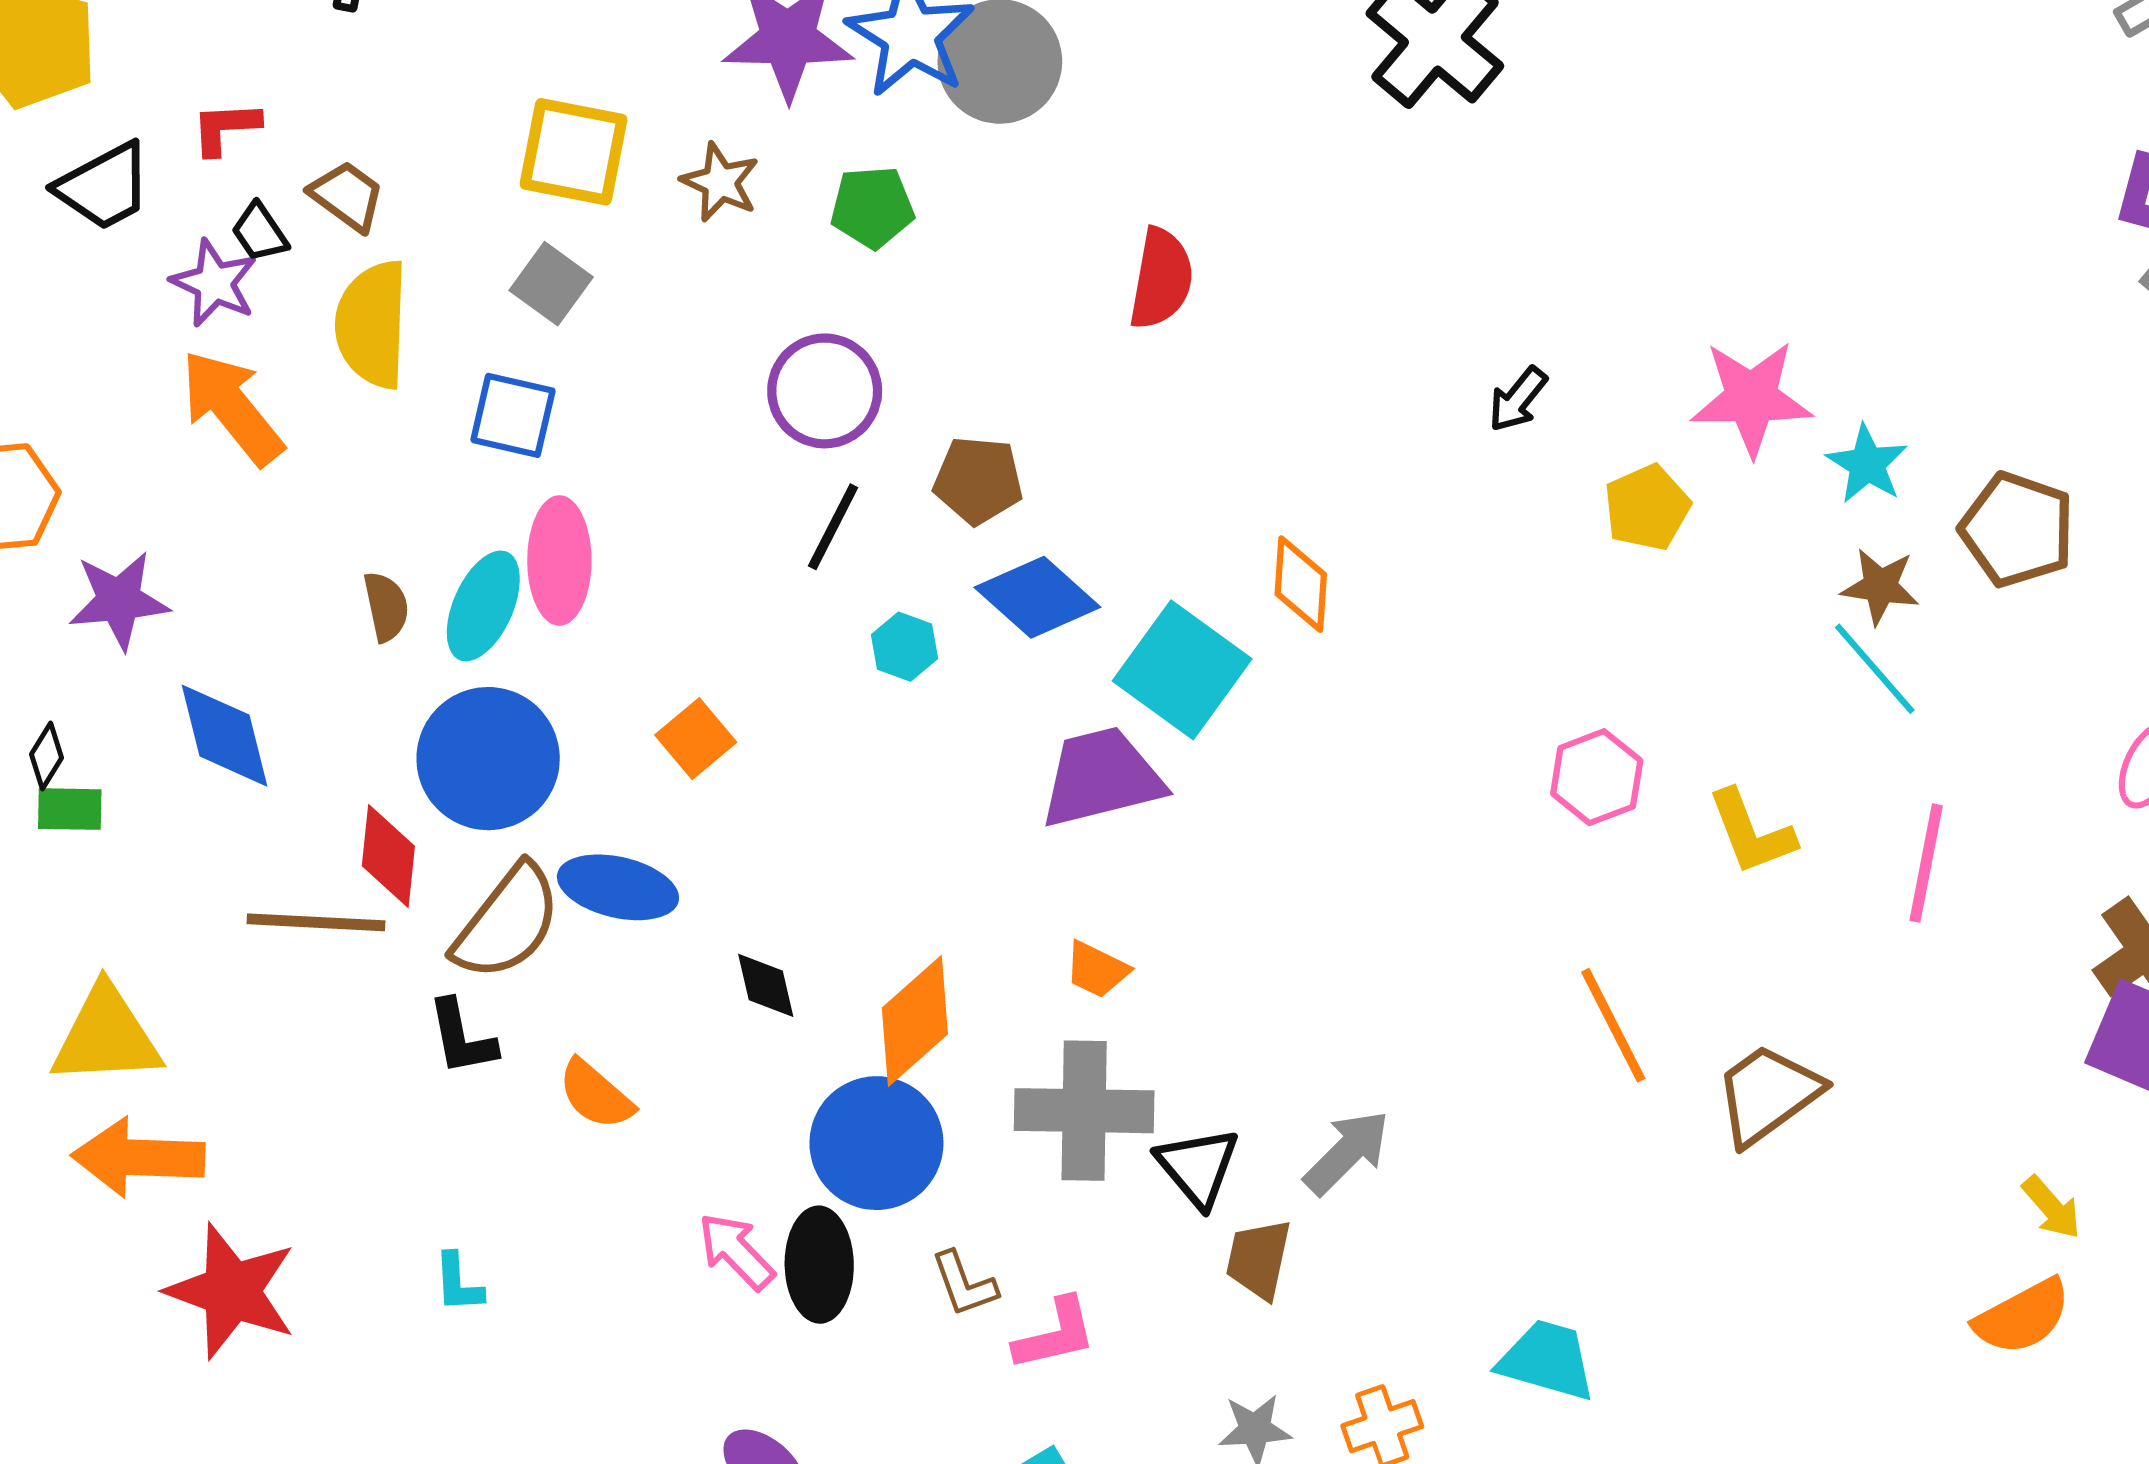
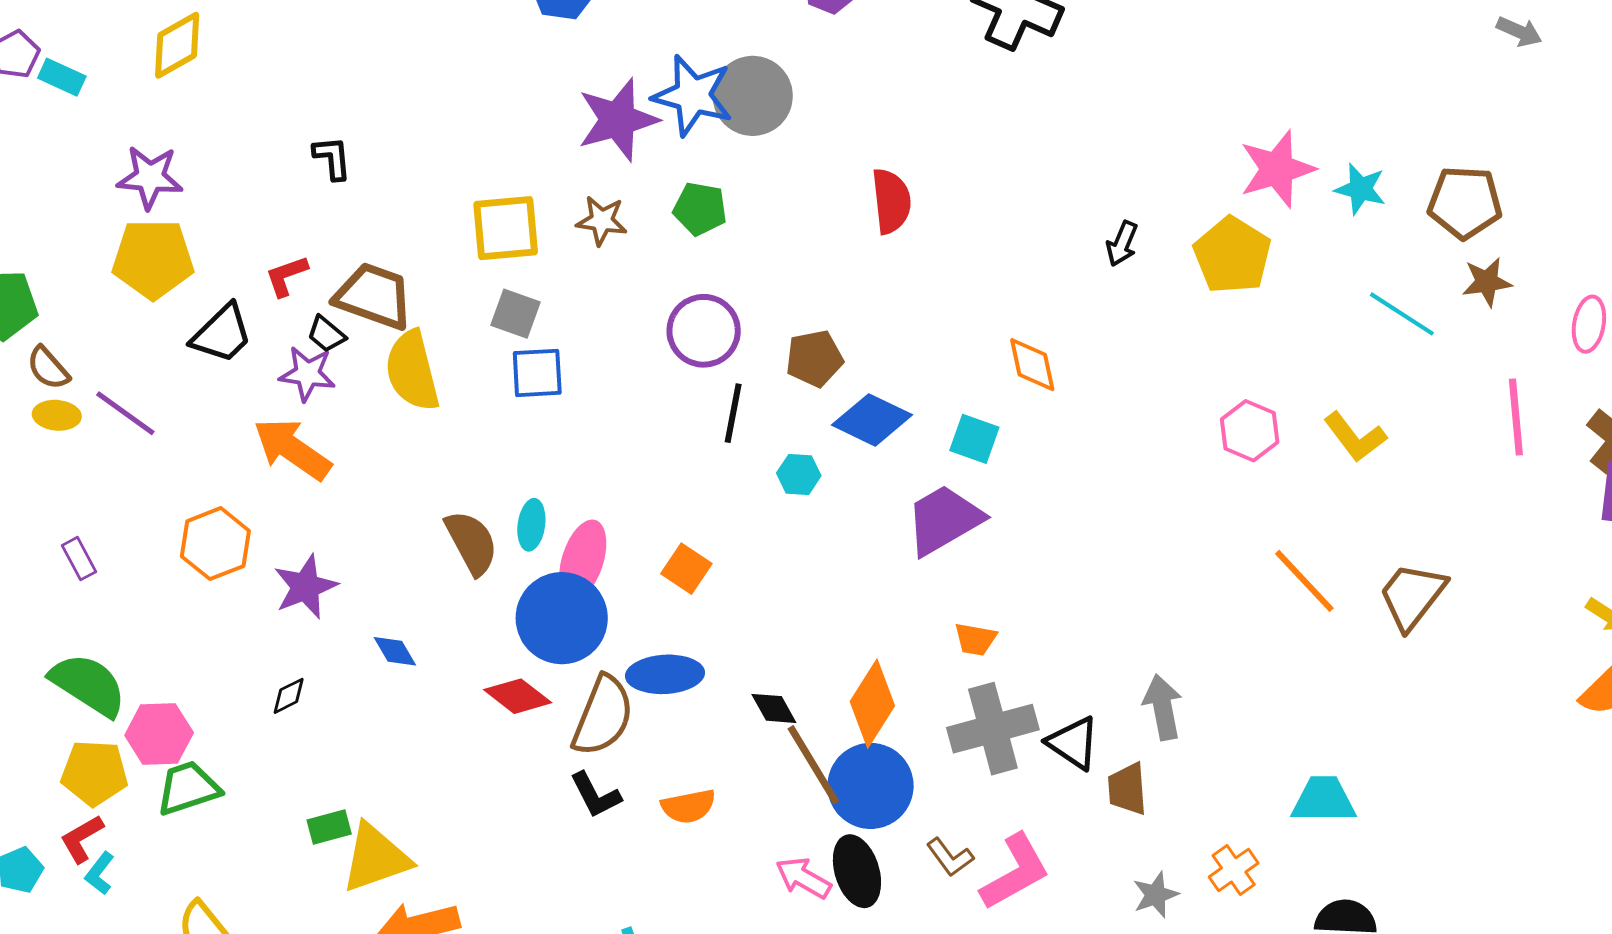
brown trapezoid: (347, 196) -> (374, 296), size x1.6
green pentagon: (872, 207) -> (700, 209), turned 30
black arrow: (1518, 399) -> (1122, 244), moved
orange arrow: (232, 407) -> (292, 449), moved
blue square: (513, 415) -> (537, 373), moved
yellow pentagon: (1647, 508) -> (1232, 255), size x1.4
pink ellipse: (559, 560) -> (583, 560), moved, turned 34
brown star: (1880, 586) -> (1487, 282), moved
cyan ellipse: (483, 606) -> (531, 525), size x0.7
brown semicircle: (386, 607) -> (471, 543), size x1.5
cyan square: (1182, 670) -> (974, 439), size x0.6
blue diamond: (225, 736) -> (395, 651), size x0.6
black diamond: (47, 756) -> (289, 696), turned 48
green rectangle: (70, 809) -> (329, 827), moved
red diamond: (388, 856) -> (518, 696), turned -42
pink line: (1926, 863) -> (1516, 417), moved
brown line: (316, 922) -> (813, 765), moved, turned 72
orange semicircle: (596, 1095) -> (688, 806), turned -36
gray arrow: (1347, 1152) -> (1163, 707), turned -40
pink L-shape: (1055, 1334) -> (1015, 872), size x1.4

